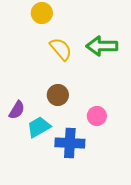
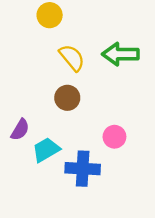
brown circle: (58, 95) -> (67, 98), moved

